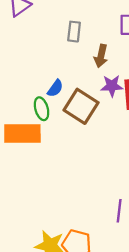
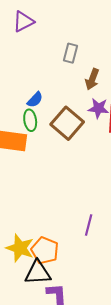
blue semicircle: (55, 88) -> (35, 100), moved

